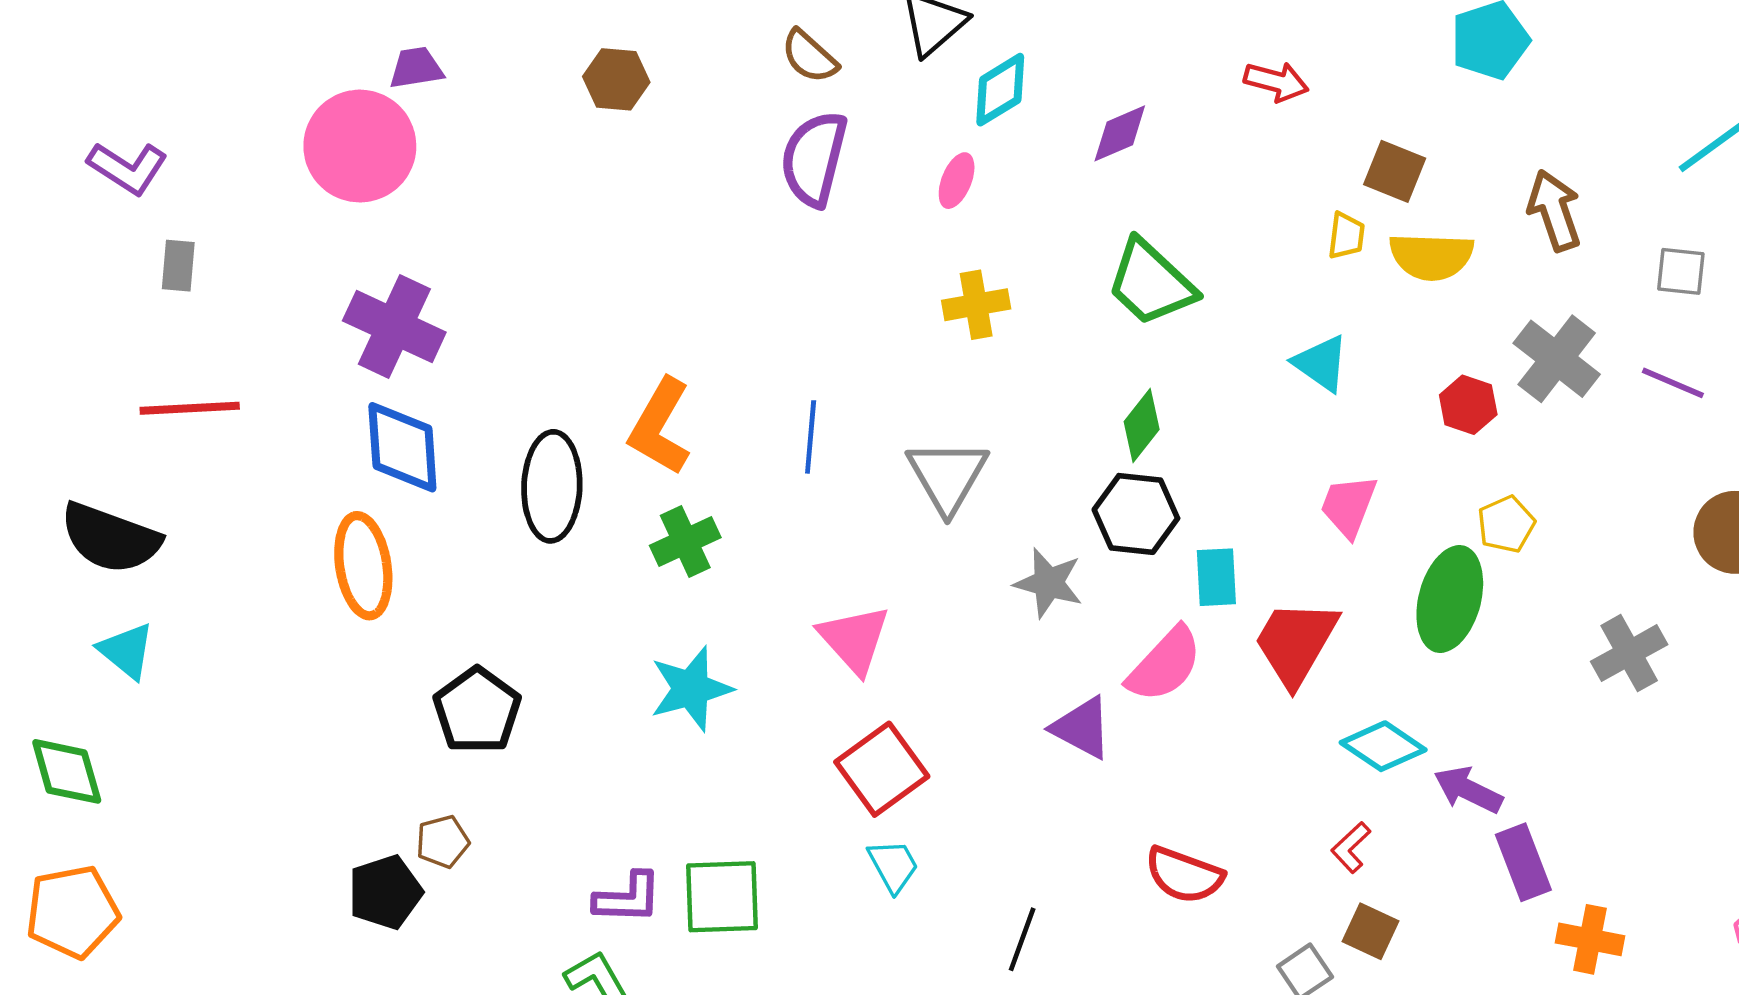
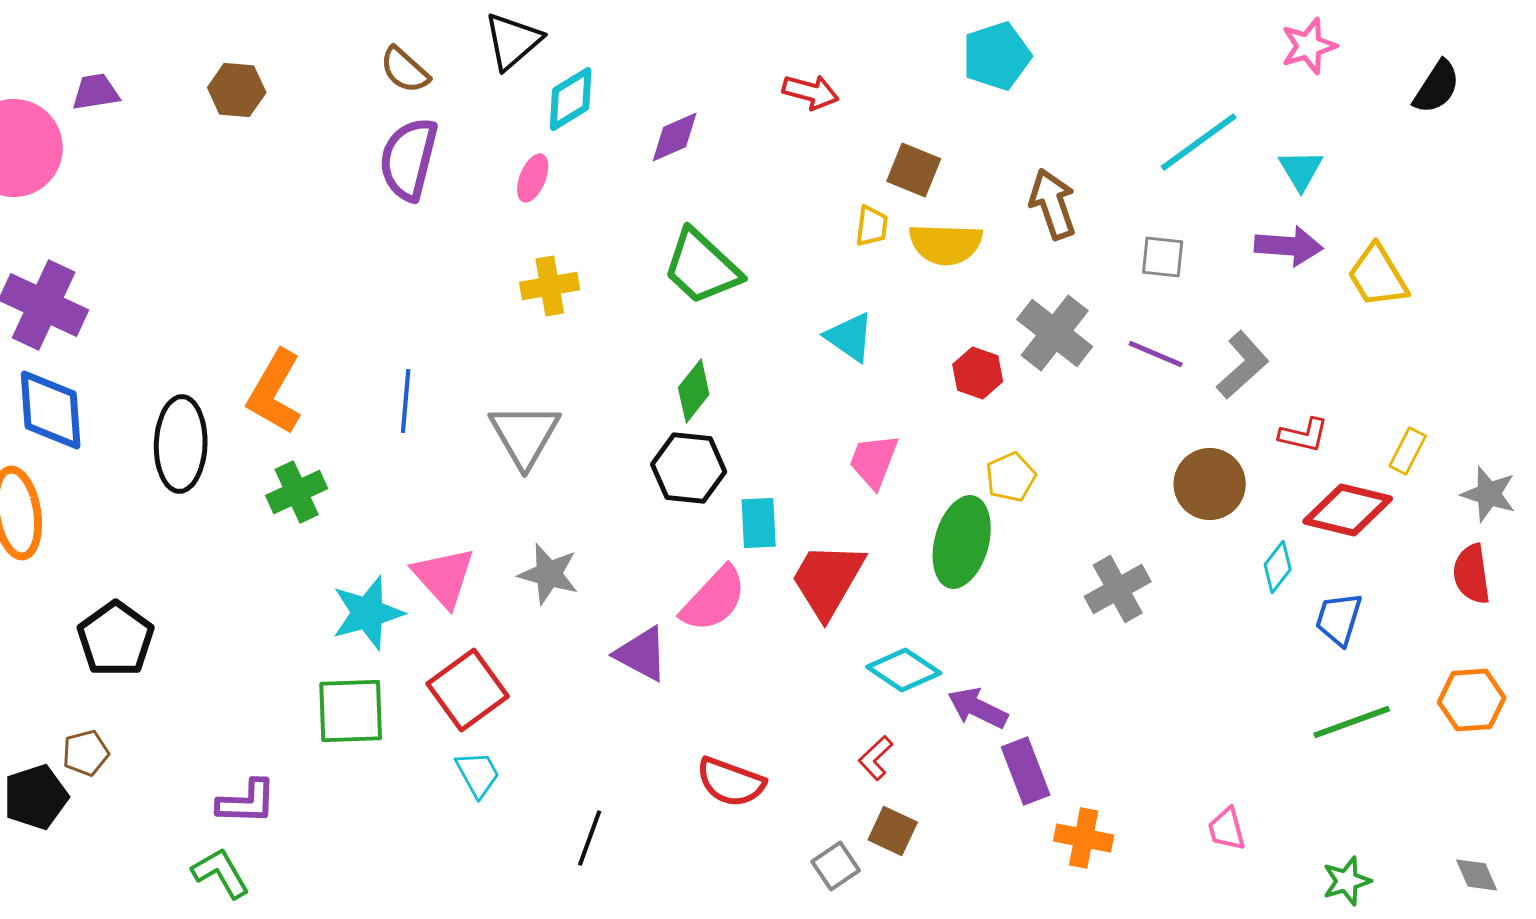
purple trapezoid: (416, 68) -> (96, 92), moved
gray star: (1049, 583) -> (549, 574), moved
cyan star: (691, 689) -> (368, 613), moved
green square: (722, 897) -> (351, 711), moved

